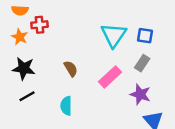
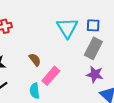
gray rectangle: (142, 63) -> (93, 48), size x1.5
pink rectangle: (110, 77) -> (51, 76), moved

